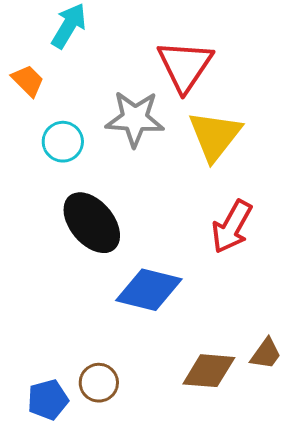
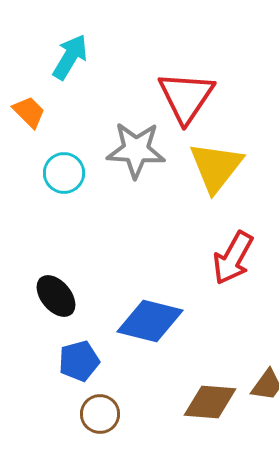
black ellipse: (92, 223) -> (56, 296), moved, size x0.7
blue pentagon: (48, 400) -> (79, 361), moved

